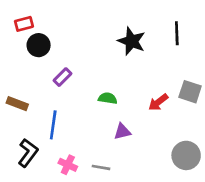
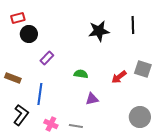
black star: (132, 41) -> (99, 31), turned -30

